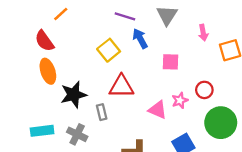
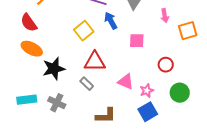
orange ellipse: (48, 71) -> (32, 49), turned -45
pink star: (180, 100) -> (147, 91), moved
gray rectangle: (102, 112) -> (87, 84), moved, turned -32
green circle: (221, 123) -> (180, 93), size x0.7

